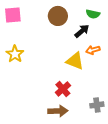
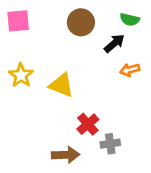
yellow triangle: (75, 61) -> (61, 85), moved
gray cross: (97, 105) -> (110, 144), moved
brown arrow: (58, 111) -> (66, 155), moved

